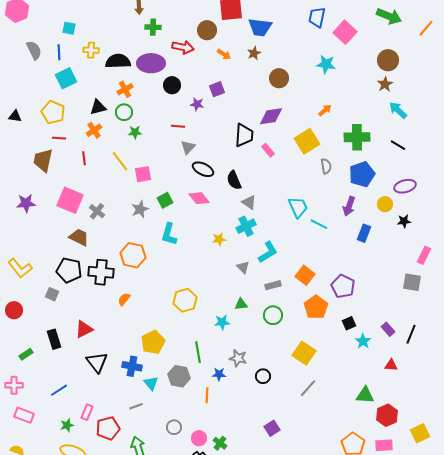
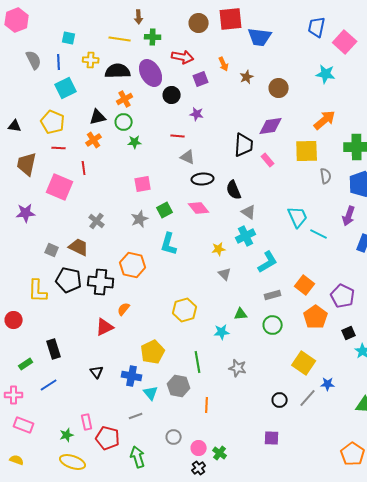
brown circle: (207, 30) -> (199, 23), moved
brown star: (254, 53) -> (247, 77), moved
orange arrow: (224, 54) -> (224, 64), turned 32
purple ellipse: (151, 63) -> (151, 73), turned 60
purple square: (217, 89) -> (201, 79), moved
orange arrow: (325, 110) -> (325, 120), size x1.6
yellow square: (307, 141) -> (307, 151), turned 30
gray triangle: (188, 147) -> (188, 157), turned -49
brown trapezoid: (43, 160) -> (27, 164), moved
yellow line: (120, 161) -> (120, 39), moved, turned -45
black ellipse: (203, 169) -> (203, 179), turned -30
pink square: (70, 200) -> (60, 187), moved
gray triangle: (243, 267) -> (225, 274), moved
yellow L-shape: (20, 268) -> (38, 291), moved, turned 40
gray square: (52, 294) -> (52, 250), moved
red triangle: (84, 329) -> (105, 327), moved
black triangle: (97, 362) -> (97, 372), size x0.6
blue star: (219, 374) -> (328, 384), moved
black circle: (263, 376) -> (280, 400), moved
blue line: (59, 390) -> (49, 385), moved
pink rectangle: (87, 412) -> (87, 422), turned -35
red pentagon: (108, 428) -> (108, 438), turned 30
purple square: (272, 428) -> (272, 438), turned 35

